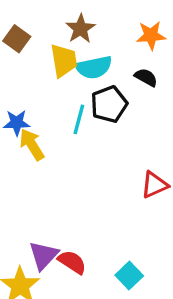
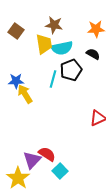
brown star: (80, 29) -> (54, 25), turned -30
red semicircle: (72, 262) -> (47, 154), moved
cyan square: (129, 276) -> (60, 171), moved

